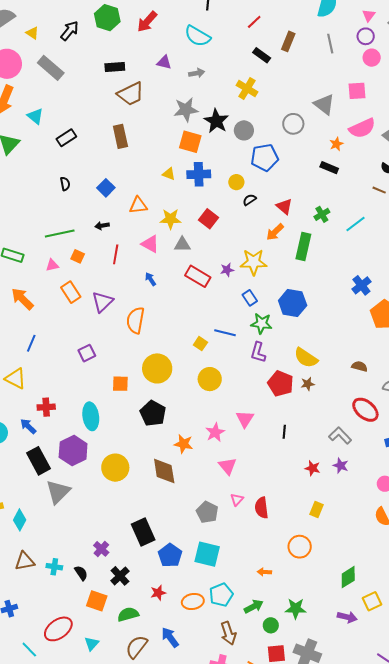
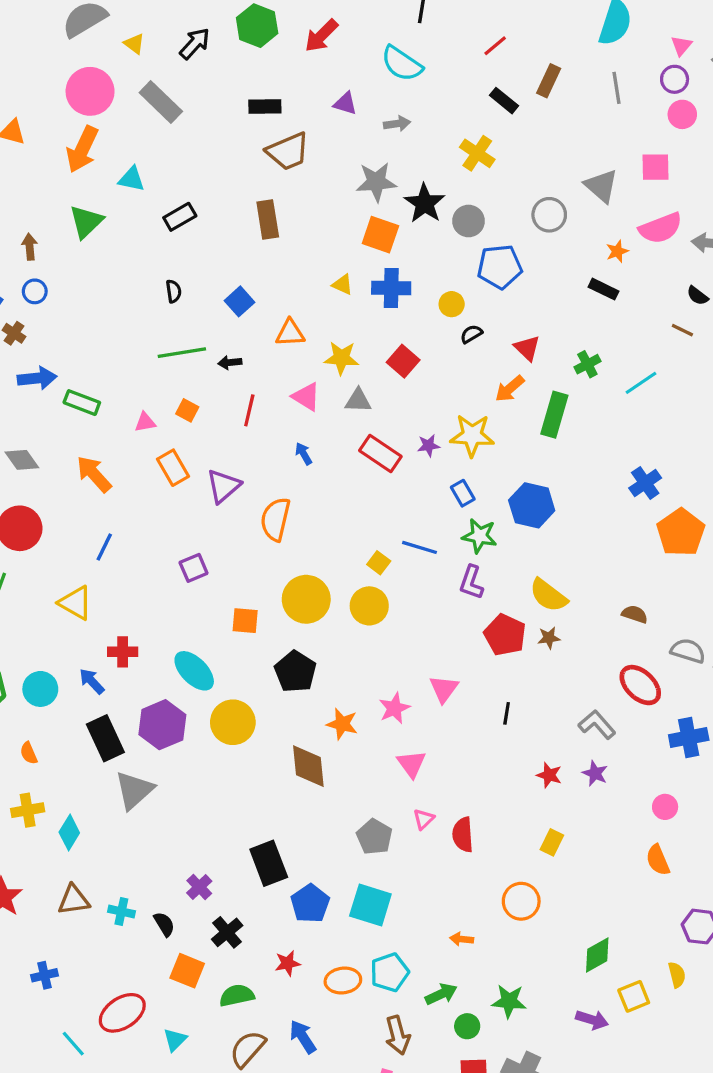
cyan triangle: (35, 116) -> (131, 179), turned -30
green line: (60, 234) -> (182, 353), moved
yellow circle: (210, 379) -> (369, 606), moved
cyan ellipse: (91, 416) -> (194, 671), turned -40
yellow circle: (115, 468) -> (233, 722), moved

